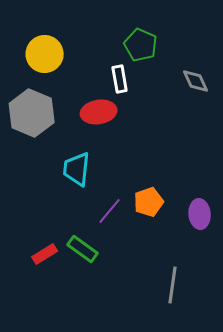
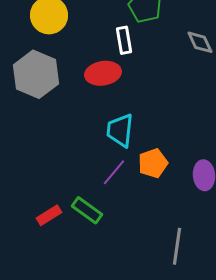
cyan trapezoid: (77, 169) -> (120, 130), moved

